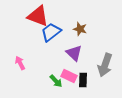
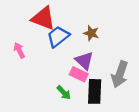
pink arrow: (20, 63) -> (19, 50), moved
pink rectangle: (69, 76) -> (79, 74), moved
black rectangle: (83, 80) -> (95, 91), size x1.5

